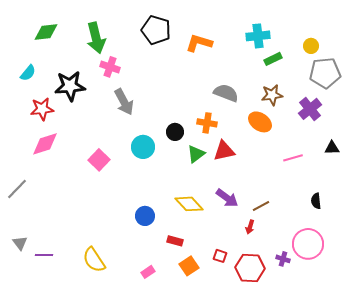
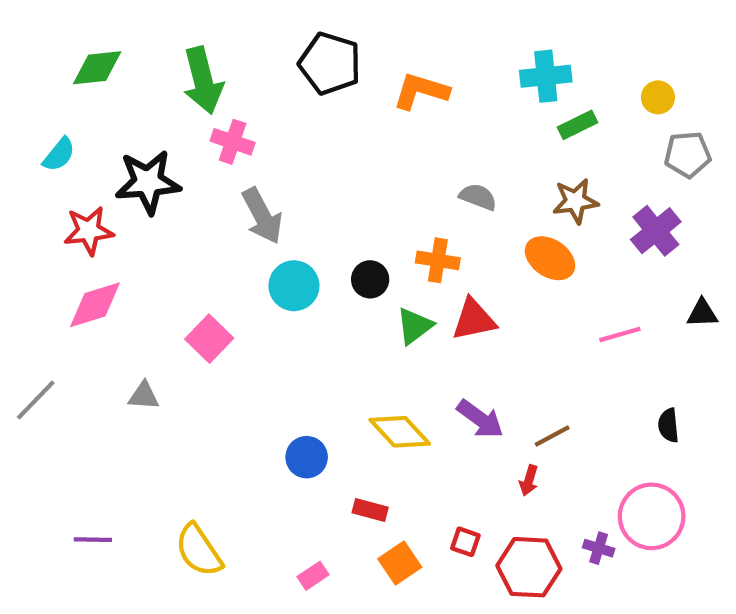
gray pentagon: (325, 73) -> (688, 154), size x0.7
gray semicircle: (226, 93) -> (478, 197), size x0.7
cyan circle: (143, 147) -> (294, 286), moved
gray triangle: (20, 243) -> (144, 396), moved, turned -49

